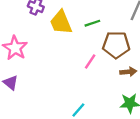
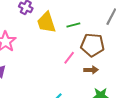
brown arrow: (128, 72) -> (91, 70), moved

